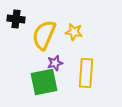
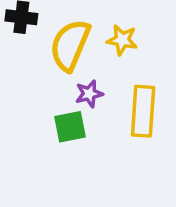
green square: (44, 82) -> (70, 127), size x0.7

